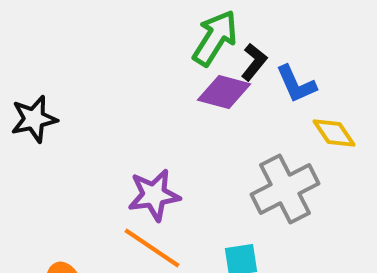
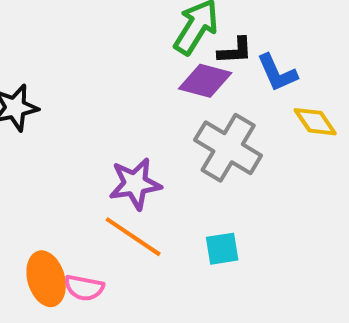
black L-shape: (254, 62) -> (235, 51), turned 48
gray cross: (285, 189) -> (228, 148), moved, turned -32

